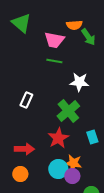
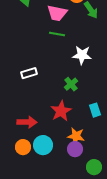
white rectangle: (26, 100) -> (29, 73), turned 49
green cross: (68, 111) -> (71, 84), size x0.6
cyan circle: (58, 169) -> (43, 145), moved

